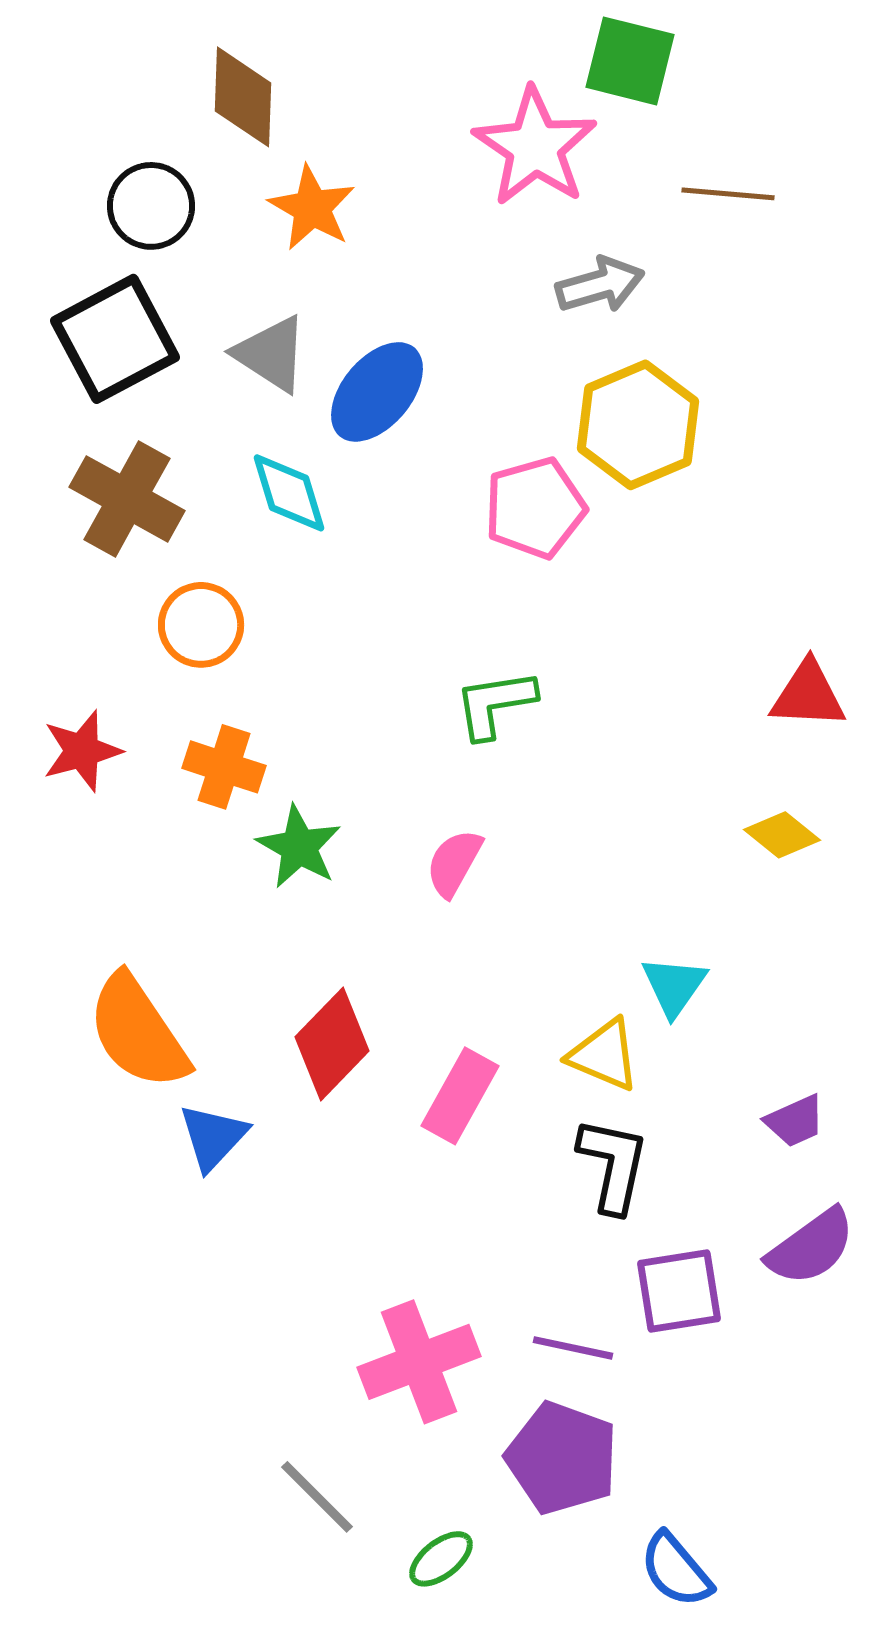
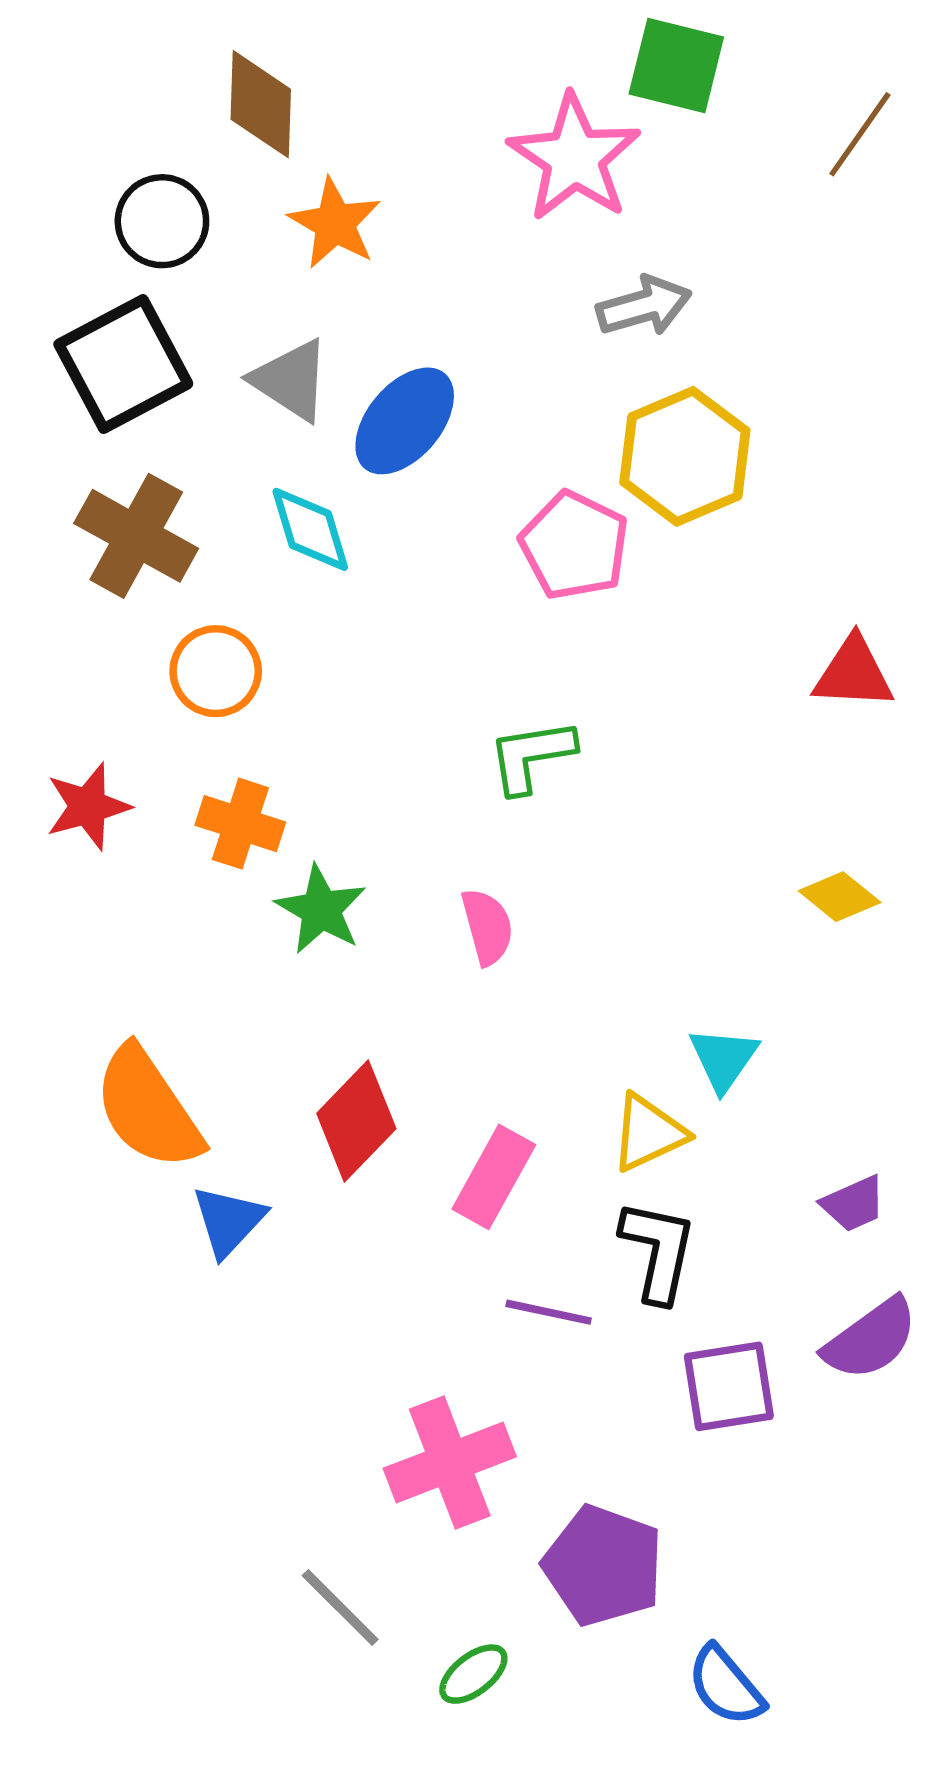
brown line: (728, 194) -> (860, 134), moved, turned -60
pink pentagon: (535, 508) -> (574, 545), turned -30
red triangle: (808, 695) -> (853, 673), moved
pink semicircle: (454, 863) -> (487, 927), turned 136
yellow triangle: (604, 1055) -> (648, 1133), turned -48
purple line: (573, 1348) -> (549, 1312), moved

